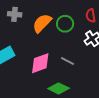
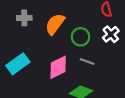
green circle: (65, 24) -> (81, 37), moved

